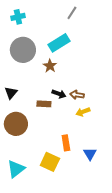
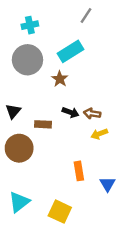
cyan cross: (18, 17) -> (30, 25), moved
brown rectangle: (44, 104) -> (43, 124), moved
yellow square: (50, 162) -> (60, 212), moved

